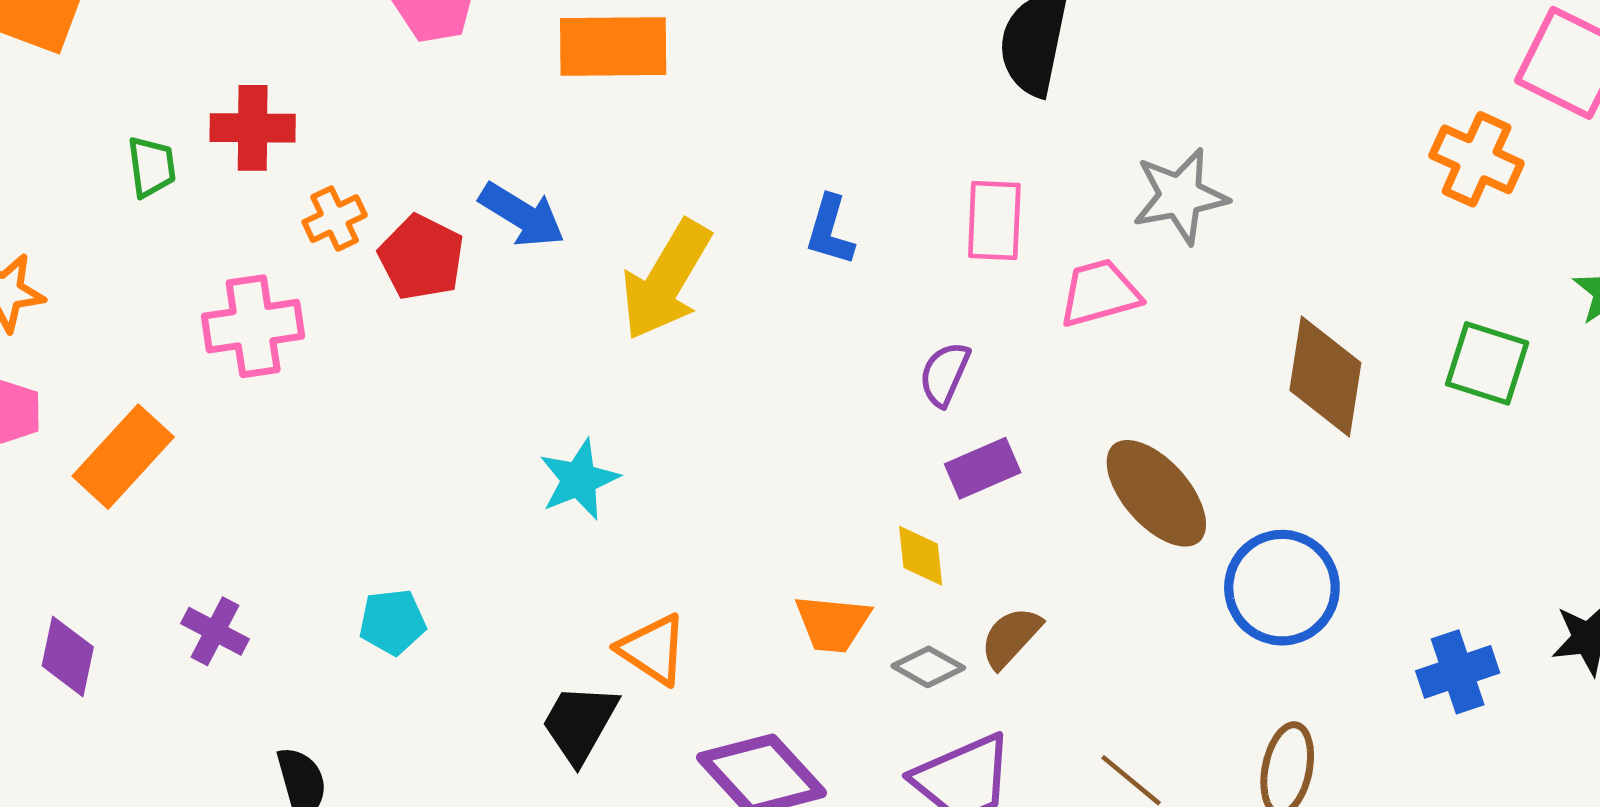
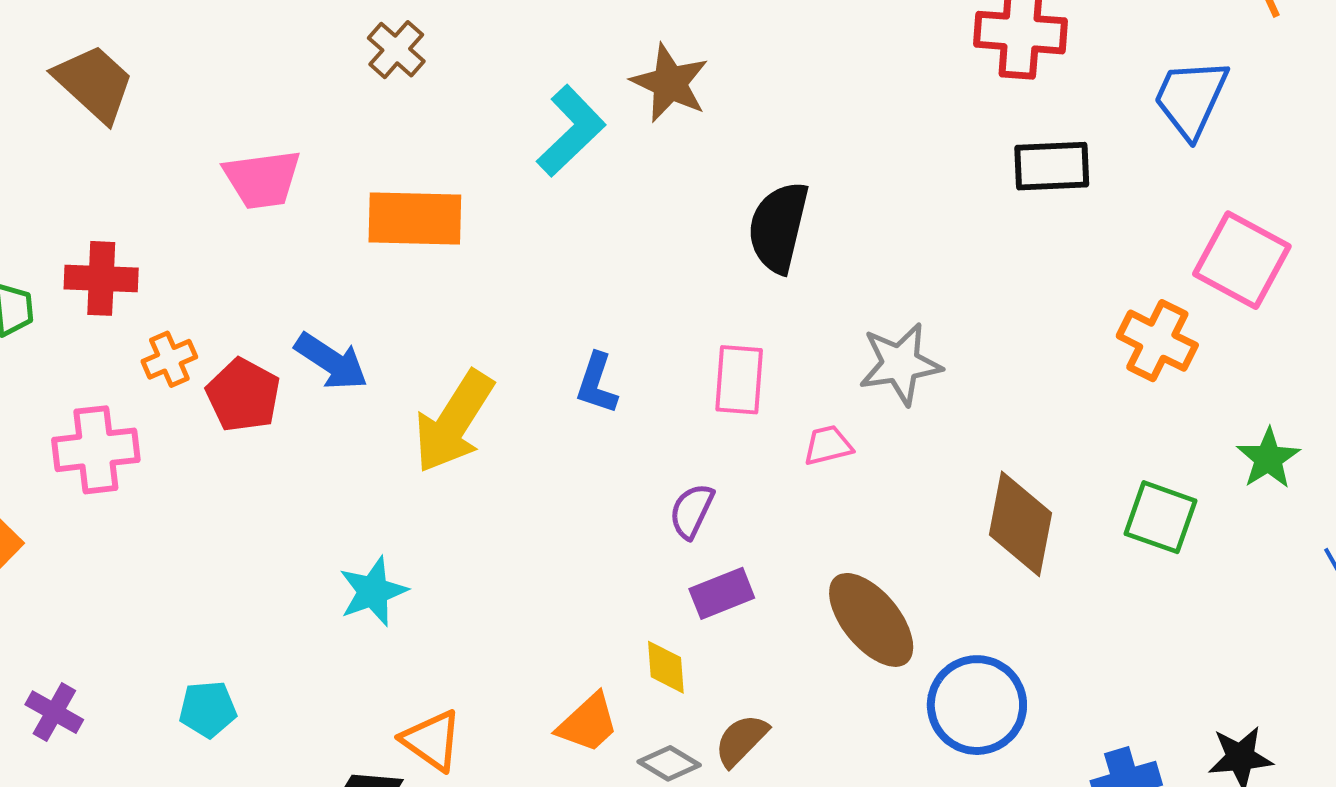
pink trapezoid: (1100, 293) -> (828, 445), size x0.7
orange trapezoid: (833, 623) -> (588, 723), turned -50

